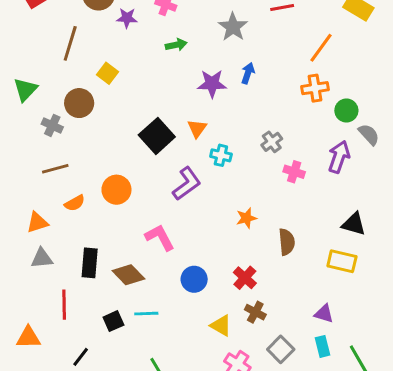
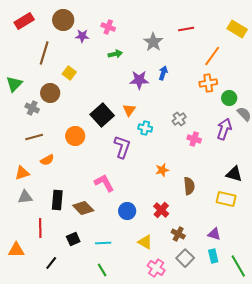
purple L-shape: (187, 184) -> (122, 147), turned -35
orange circle: (116, 190) -> (75, 136), moved
brown cross: (255, 312) -> (178, 234), moved
cyan line: (146, 314) -> (103, 243), moved

